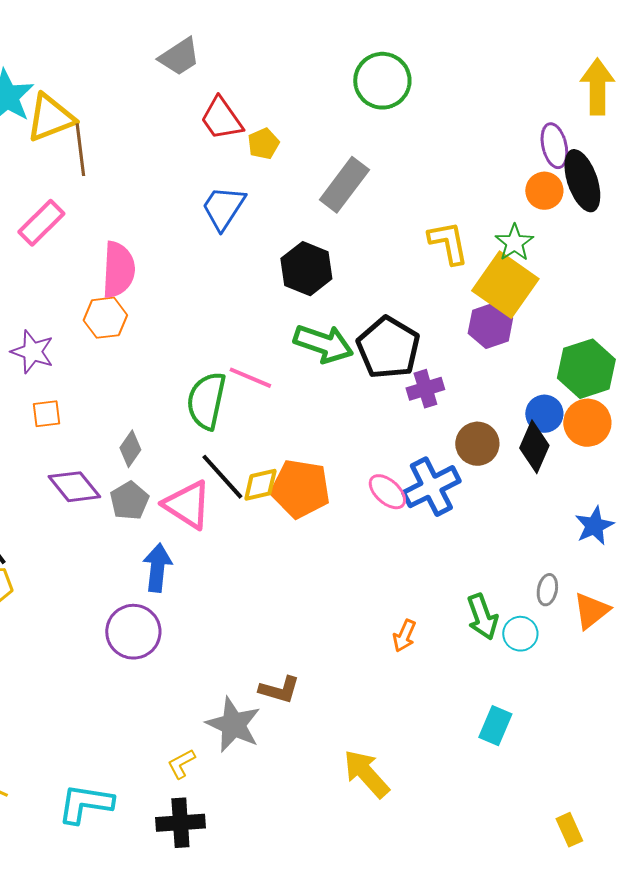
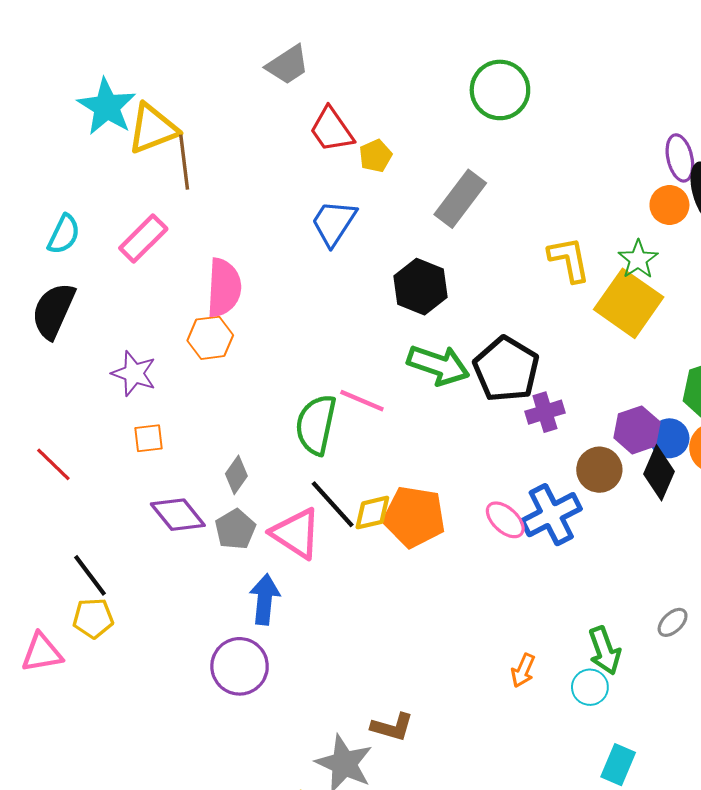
purple hexagon: (490, 326) -> (637, 430), moved
gray ellipse: (547, 590) -> (673, 622), turned 36
cyan circle: (520, 634) -> (590, 687), moved

